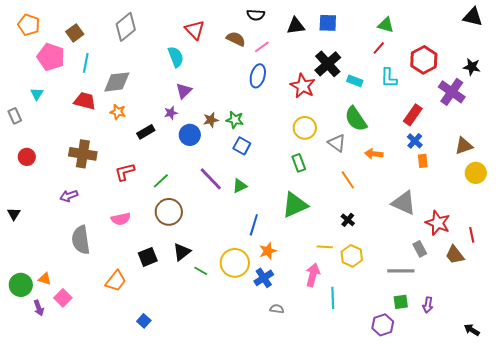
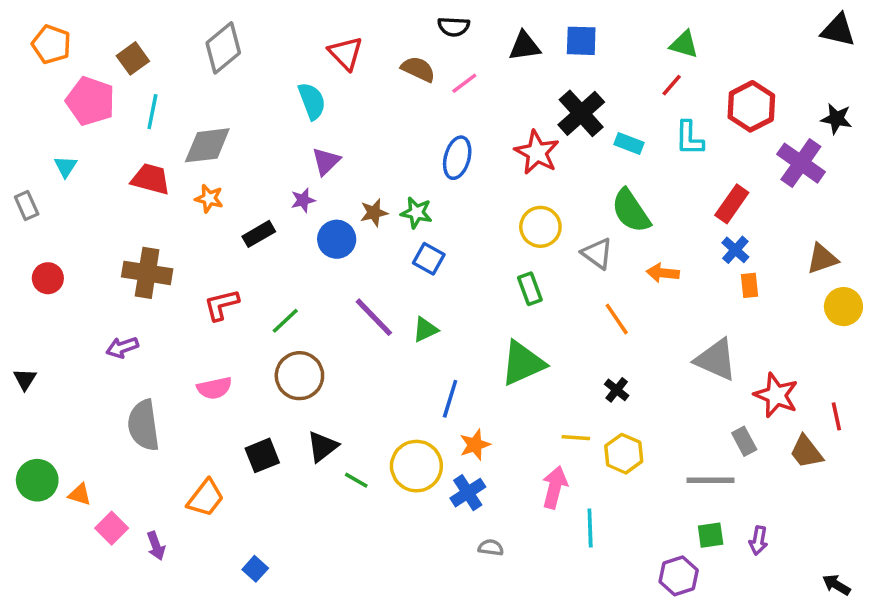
blue ellipse: (258, 76) -> (457, 158), moved
green circle: (21, 285) -> (37, 480), moved
purple arrow: (39, 308) -> (156, 546), moved

